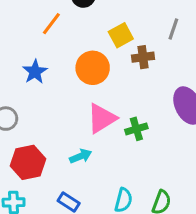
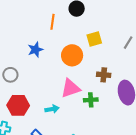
orange line: (51, 24) -> (53, 22), turned -42
brown cross: (143, 57) -> (104, 75), moved

